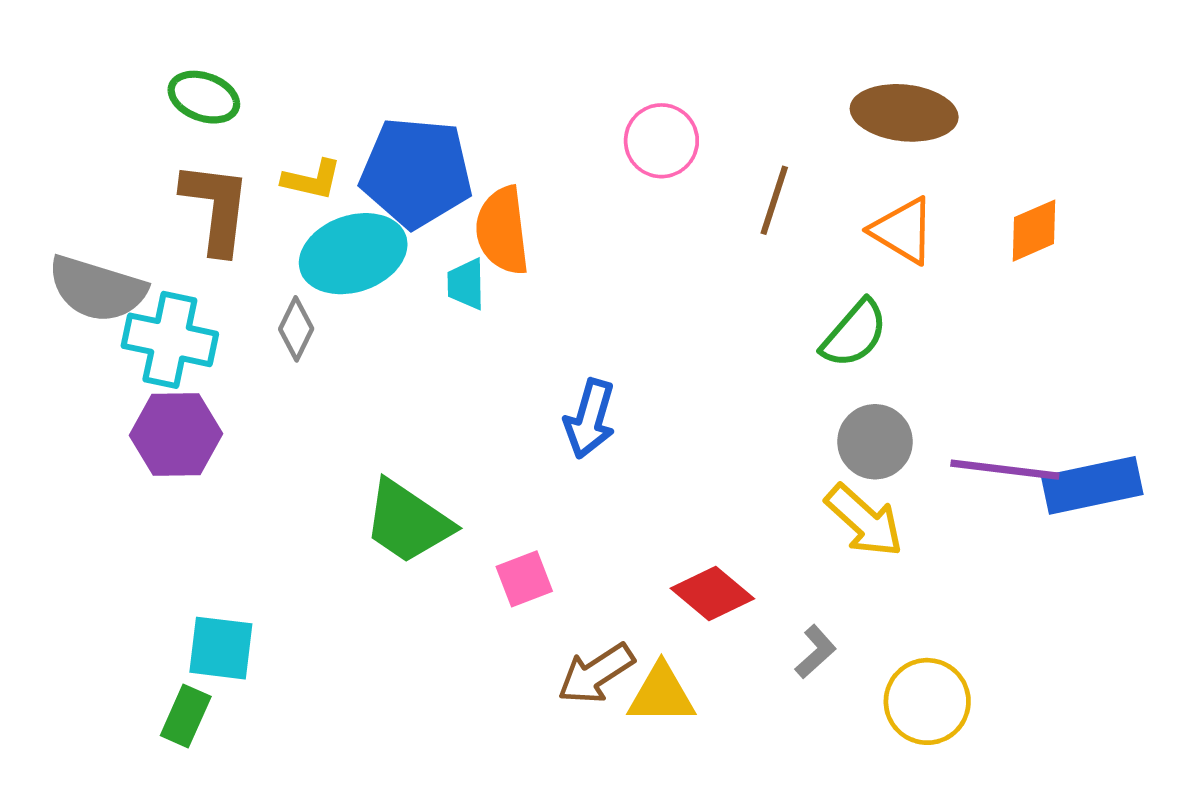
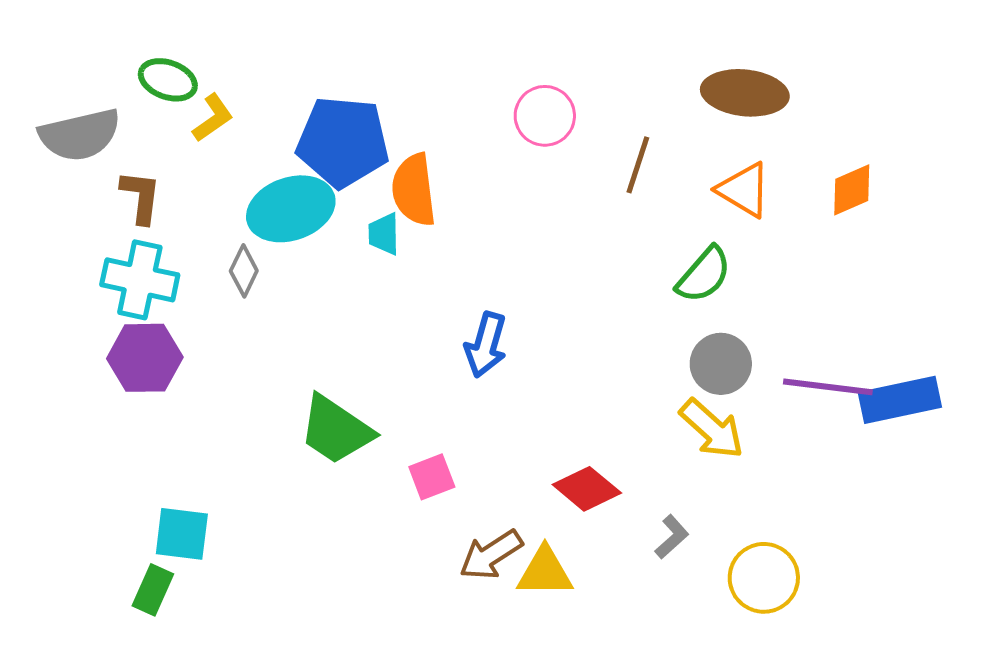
yellow L-shape: (312, 180) -> (213, 118), moved, turned -48
brown L-shape: (216, 208) -> (141, 197), moved, size x0.7
gray semicircle: (97, 289) -> (80, 135), moved, turned -30

